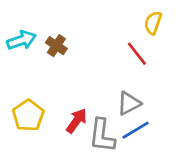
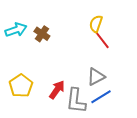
yellow semicircle: (153, 23) -> (96, 24), moved

